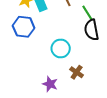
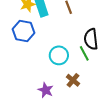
green line: (87, 13) -> (84, 53), moved

